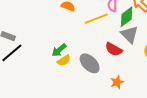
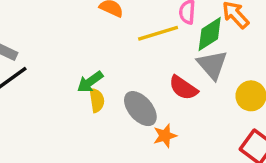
yellow semicircle: (64, 60) -> (97, 100), turned -72
orange star: (117, 82) -> (165, 136), moved

